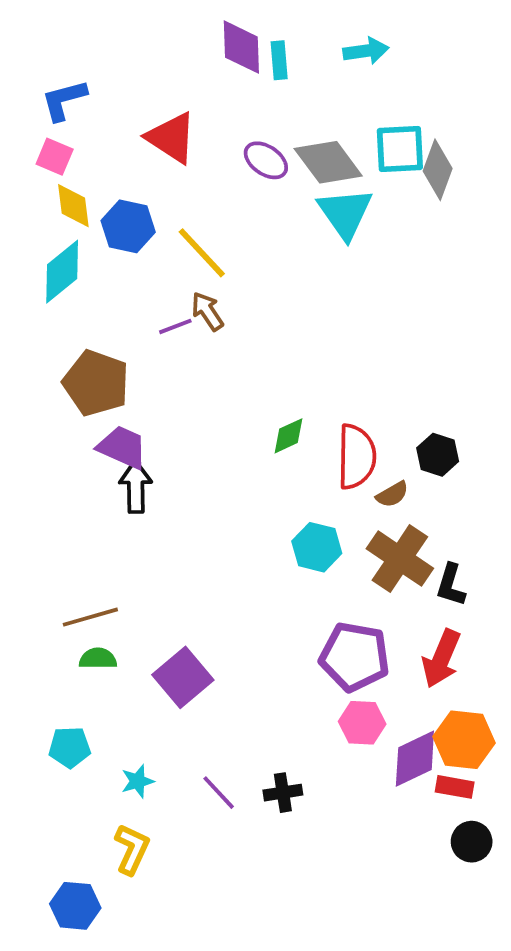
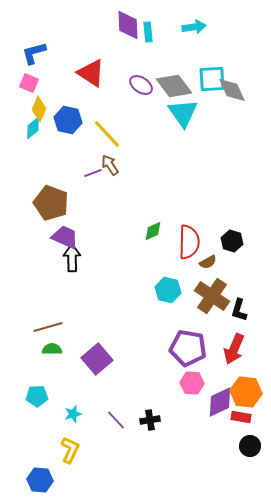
gray diamond: (438, 170) -> (232, 90), turned -44
yellow diamond: (73, 206) -> (39, 109), turned 30
cyan diamond: (62, 272) -> (33, 128), moved, size x0.7

